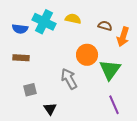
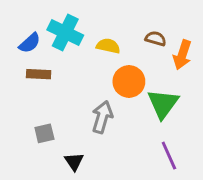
yellow semicircle: (73, 19) -> (108, 46), moved
blue semicircle: (20, 29) -> (30, 43), turned -49
brown rectangle: (21, 58) -> (39, 74), moved
gray arrow: (69, 79) -> (102, 117), turned 45

